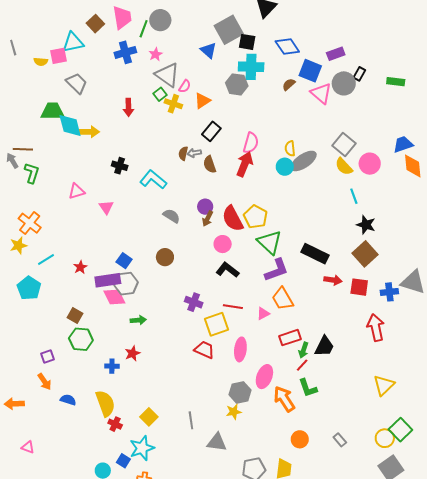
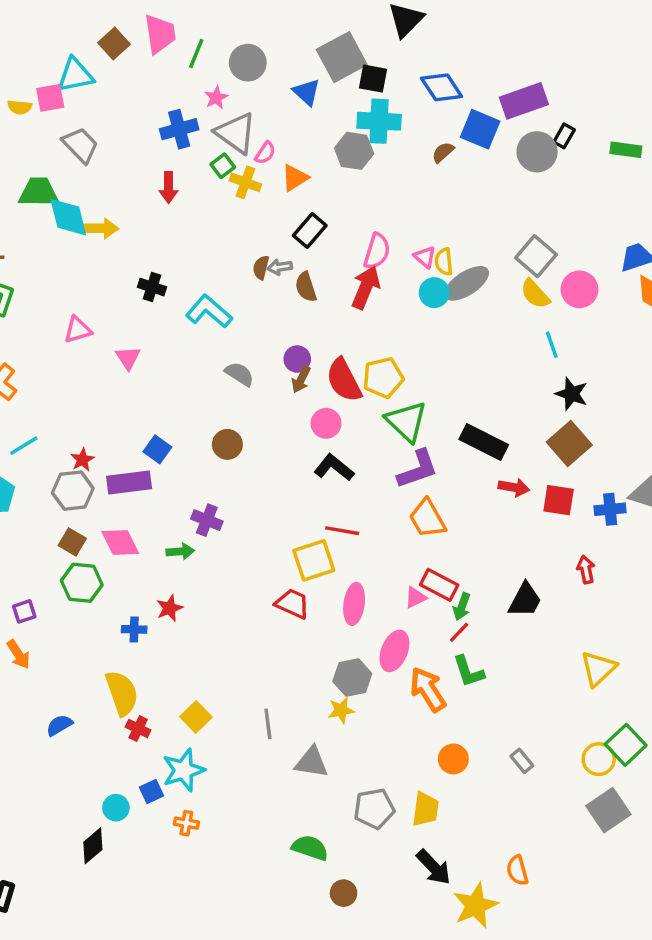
gray circle: (160, 20) -> (248, 63), moved
blue cross: (125, 52) -> (179, 129), moved
purple rectangle: (336, 54) -> (524, 101), size x1.5
pink triangle: (321, 93) -> (425, 257), moved, size x0.6
yellow pentagon: (256, 217) -> (383, 378), turned 30
gray hexagon: (126, 284) -> (73, 491), moved
pink diamond: (114, 297) -> (120, 543), moved
purple cross: (194, 302) -> (207, 520), moved
pink triangle: (263, 314) -> (415, 597), moved
red arrow: (376, 327) -> (586, 570), size x0.6
red rectangle: (290, 338) -> (439, 585), turned 45
black trapezoid: (324, 346) -> (525, 600), moved
blue semicircle: (68, 400) -> (59, 725), moved, turned -49
blue square: (123, 461) -> (151, 791), turned 32

